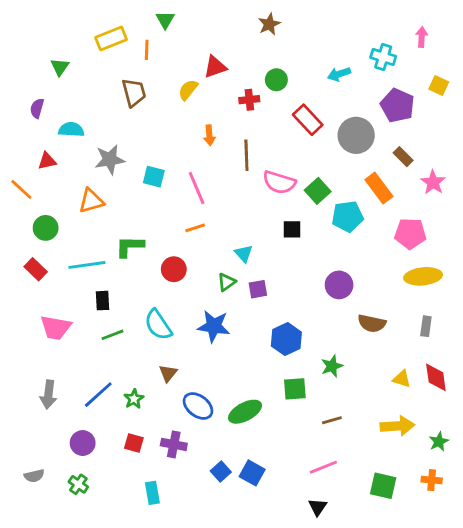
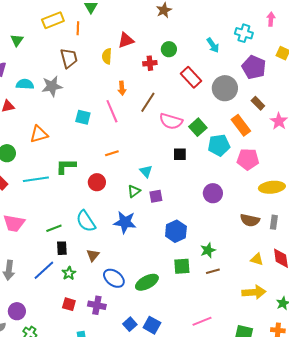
cyan arrow: (339, 74) -> (213, 45), turned -105
yellow semicircle: (188, 90) -> (107, 56), turned -35
brown line: (246, 155) -> (148, 102), turned 35
gray star: (110, 160) -> (52, 86), moved
pink line: (197, 188) -> (112, 111), moved
pink pentagon: (410, 234) -> (248, 159), moved
black rectangle: (103, 301) -> (62, 248), moved
brown semicircle: (372, 323) -> (250, 220), moved
brown line: (332, 420) -> (213, 271), moved
purple circle: (83, 443) -> (17, 311), moved

